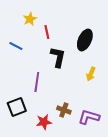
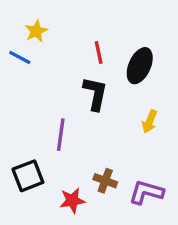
yellow star: (30, 19) -> (36, 31), moved
red line: (47, 32) -> (99, 53), moved
blue line: (16, 46) -> (20, 57), moved

